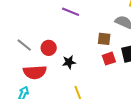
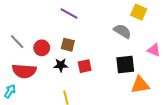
brown square: (104, 39) -> (68, 45), moved
red square: (109, 59) -> (85, 66), moved

